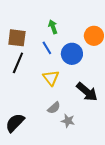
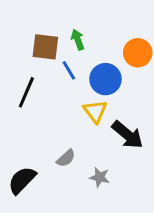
brown square: (17, 38) -> (45, 47), moved
yellow triangle: (51, 78) -> (95, 111), moved
gray semicircle: (54, 108) -> (66, 158), moved

